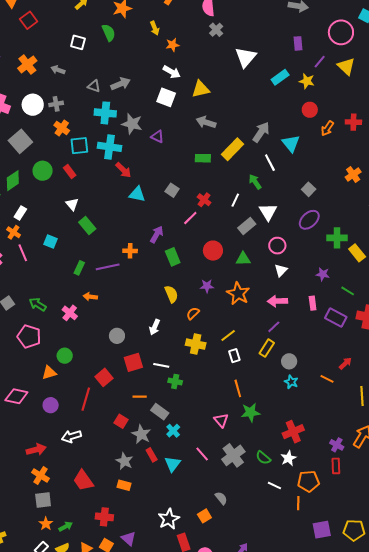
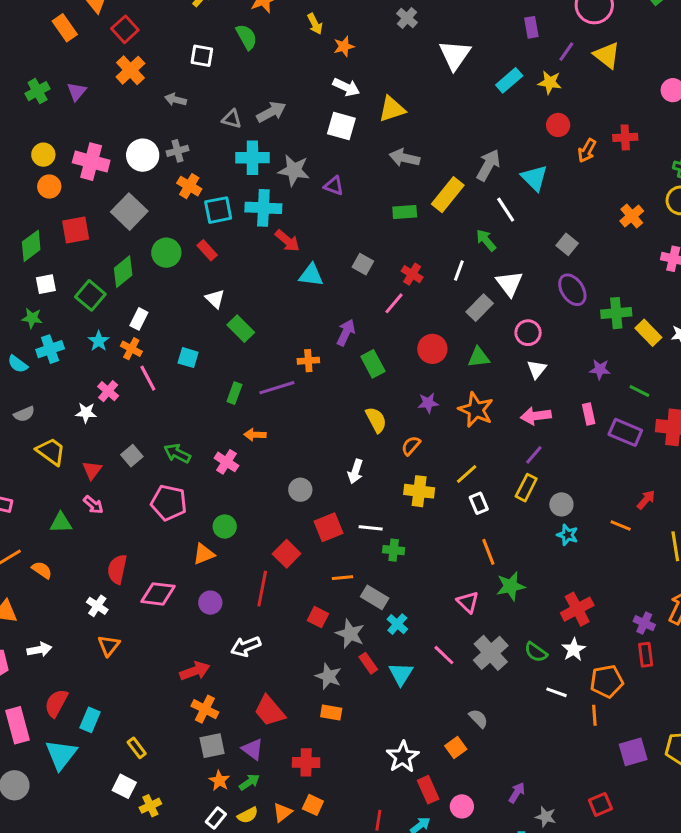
orange cross: (27, 65) -> (130, 70), moved
purple ellipse: (309, 220) -> (572, 290), turned -75
purple triangle: (129, 538) -> (253, 749), moved

